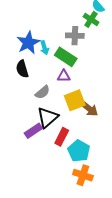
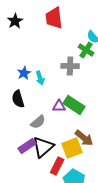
blue star: (28, 43) -> (24, 73), size x0.6
green rectangle: (66, 57) -> (74, 105), moved
yellow square: (75, 100) -> (72, 148), moved
purple rectangle: (33, 131) -> (27, 146), moved

